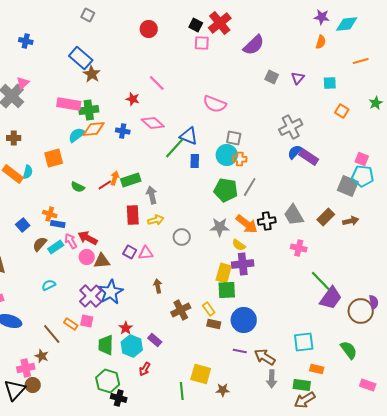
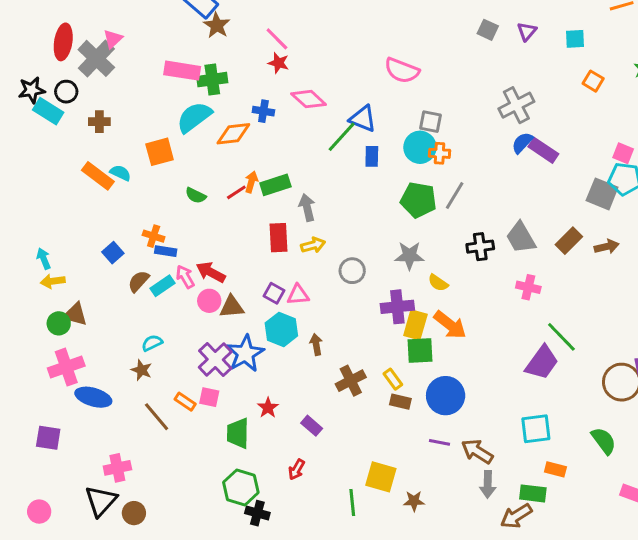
pink line: (157, 83) -> (277, 39), moved
orange diamond: (94, 129) -> (233, 134), moved
cyan semicircle: (77, 135) -> (194, 117), size x1.4
cyan semicircle: (28, 172) -> (120, 173), turned -80
orange arrow: (247, 224) -> (450, 325), moved
purple cross: (243, 264) -> (397, 307), moved
purple trapezoid: (331, 298) -> (542, 363), moved
cyan hexagon: (132, 346) -> (281, 329), moved
brown star: (42, 356) -> (141, 370), moved
brown circle: (33, 385) -> (134, 513), moved
brown arrow: (305, 400) -> (516, 516), moved

